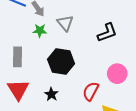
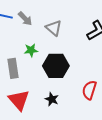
green star: (40, 31) -> (31, 50), moved

